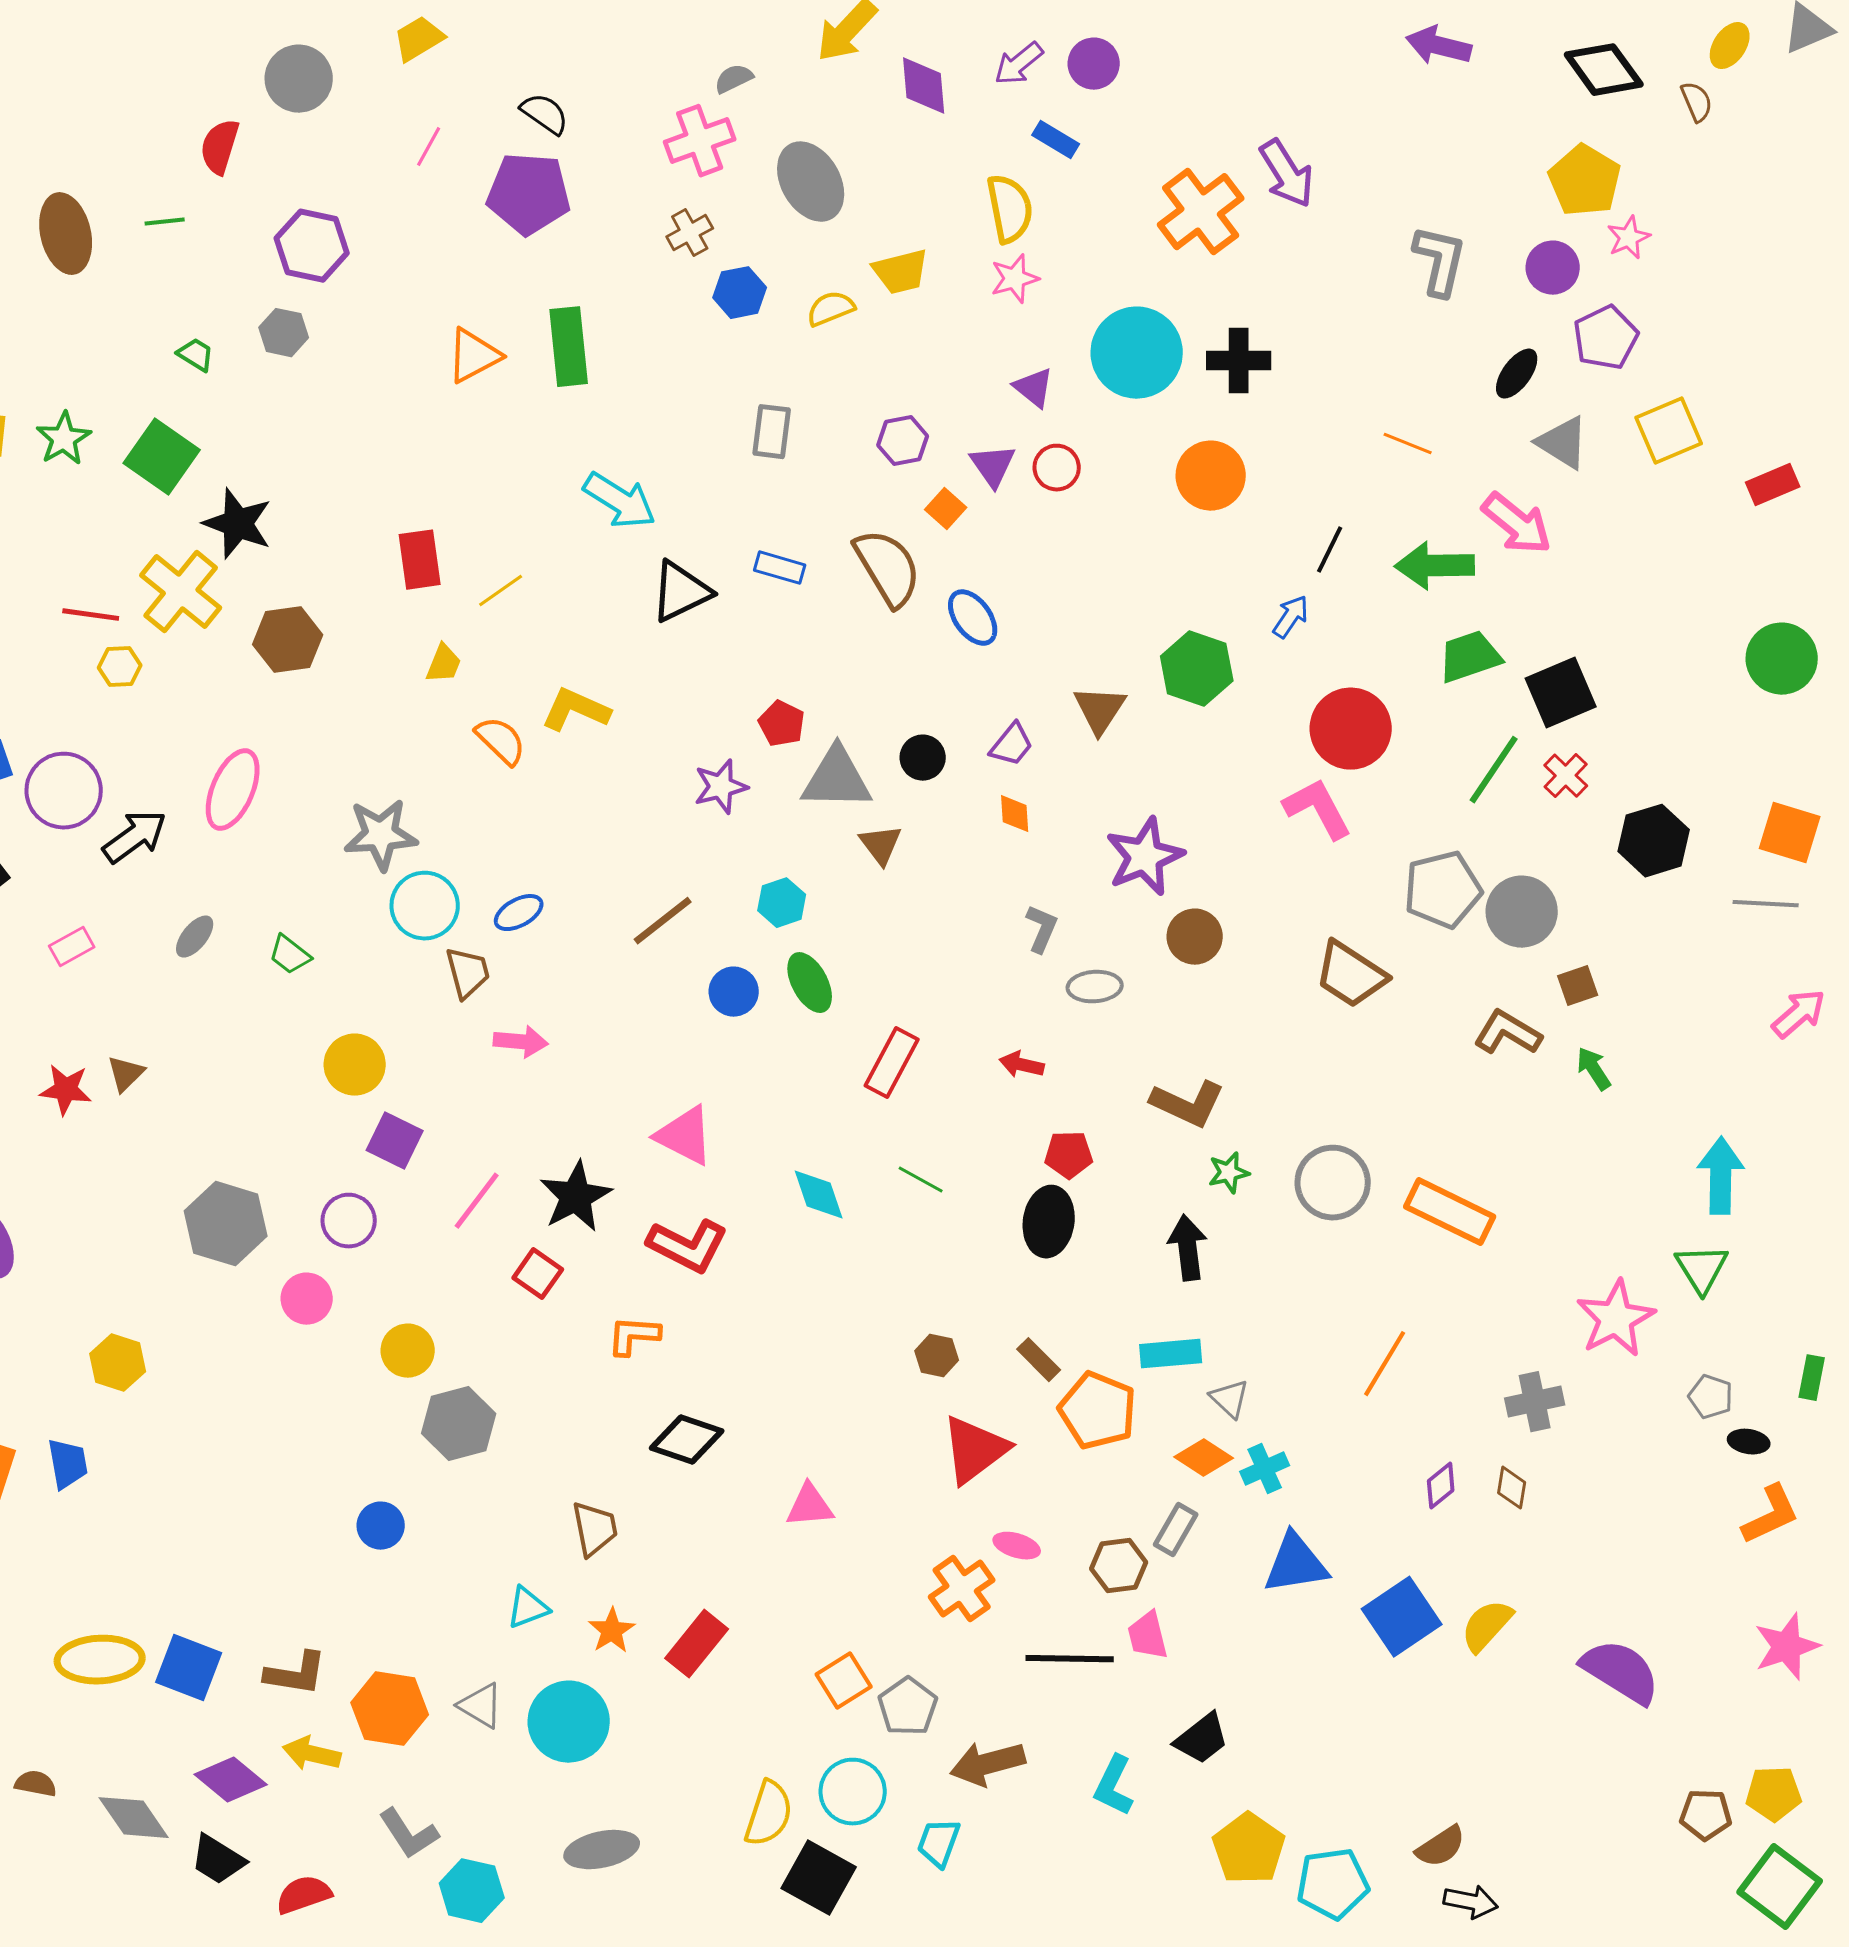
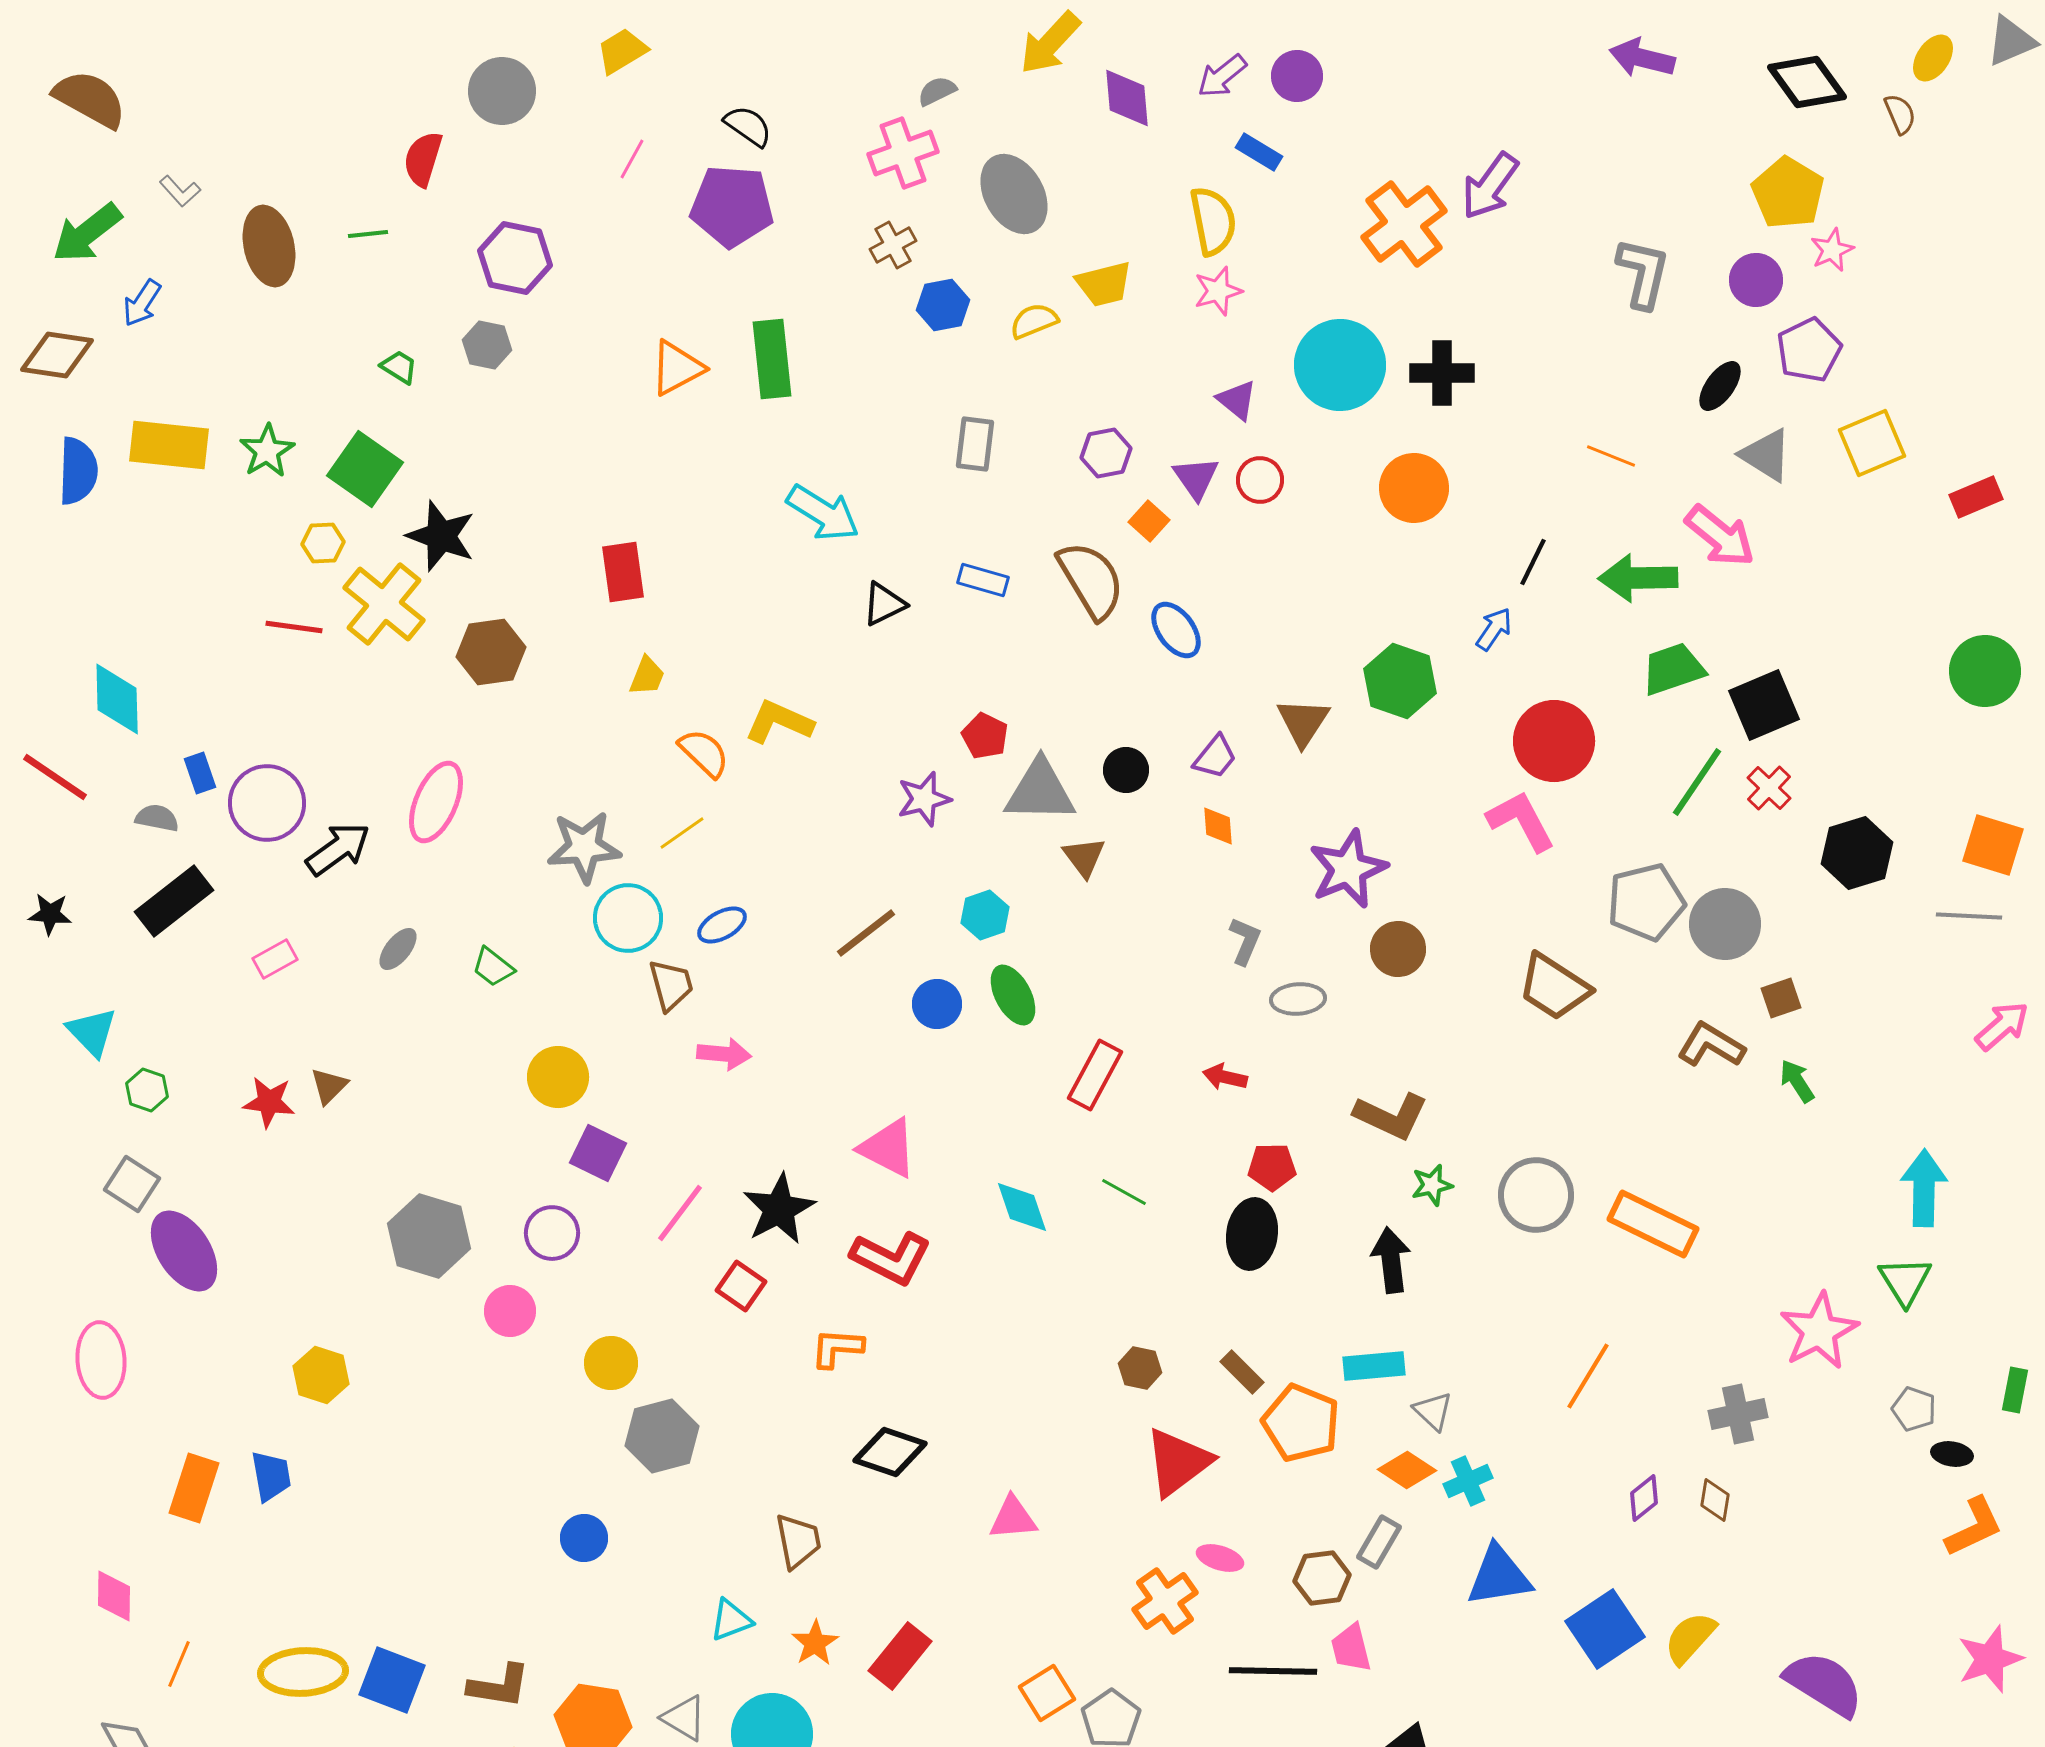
purple arrow: (1287, 174) -> (1490, 186), turned 68
yellow line: (501, 591) -> (682, 833), moved
black triangle: (681, 592) -> (884, 604), size x0.7
yellow hexagon: (120, 667) -> (323, 543), moved

